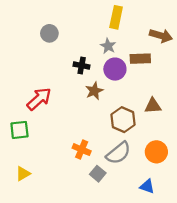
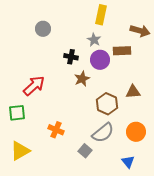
orange cross: (82, 150) -> (56, 130), moved
yellow triangle: (23, 174) -> (20, 151), size x1.5
blue triangle: (147, 186) -> (128, 162), turned 32

